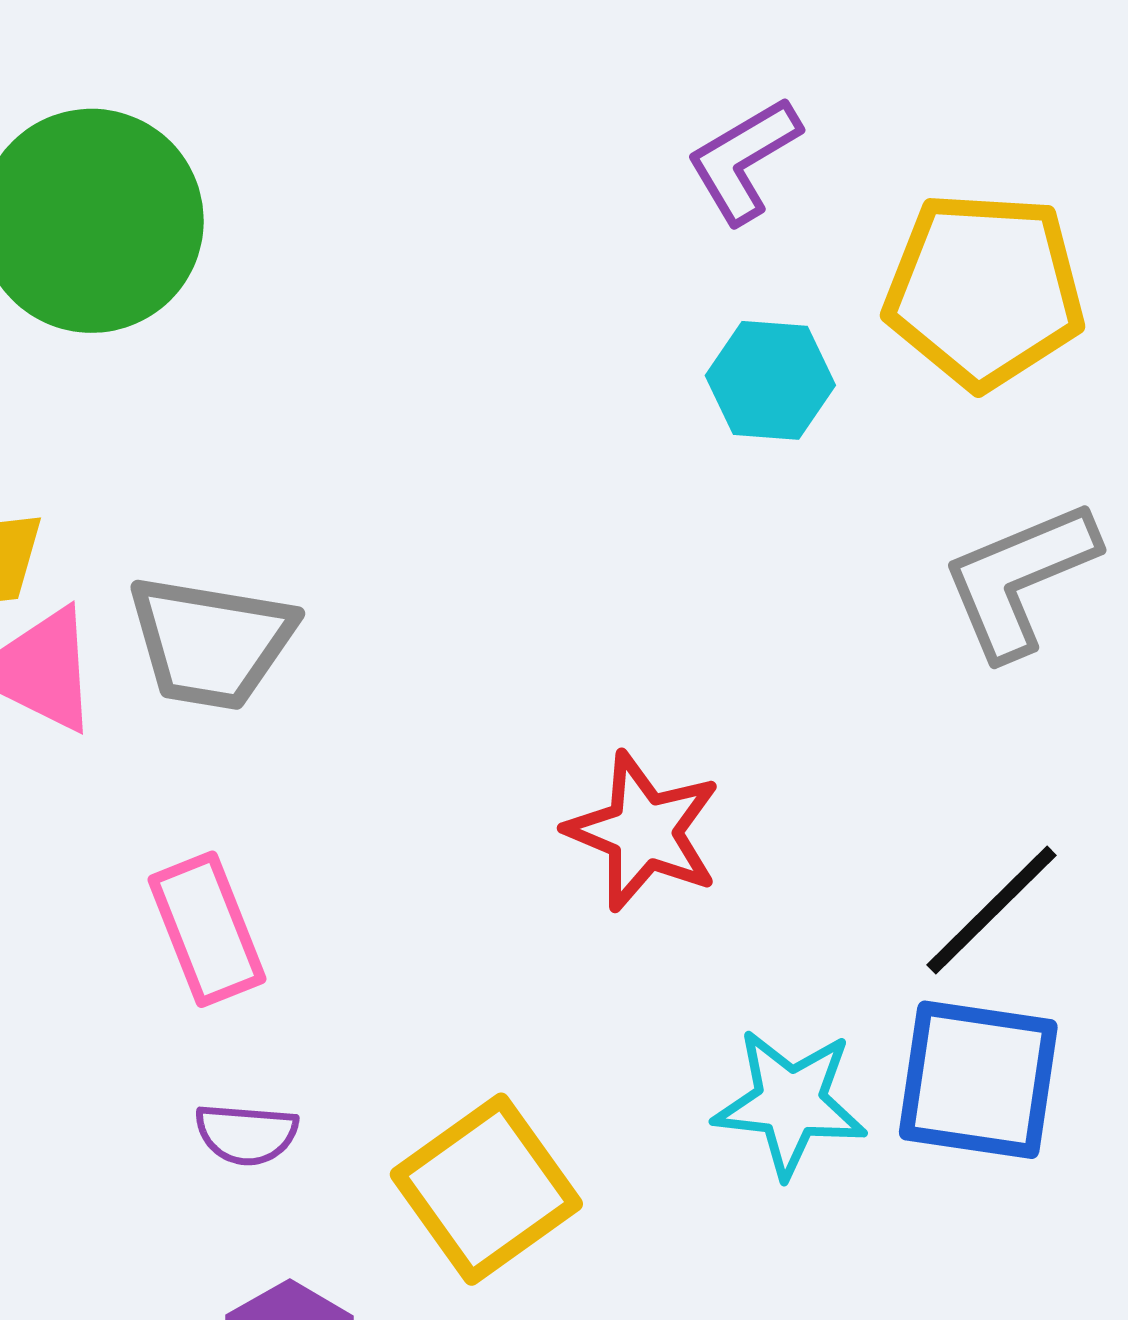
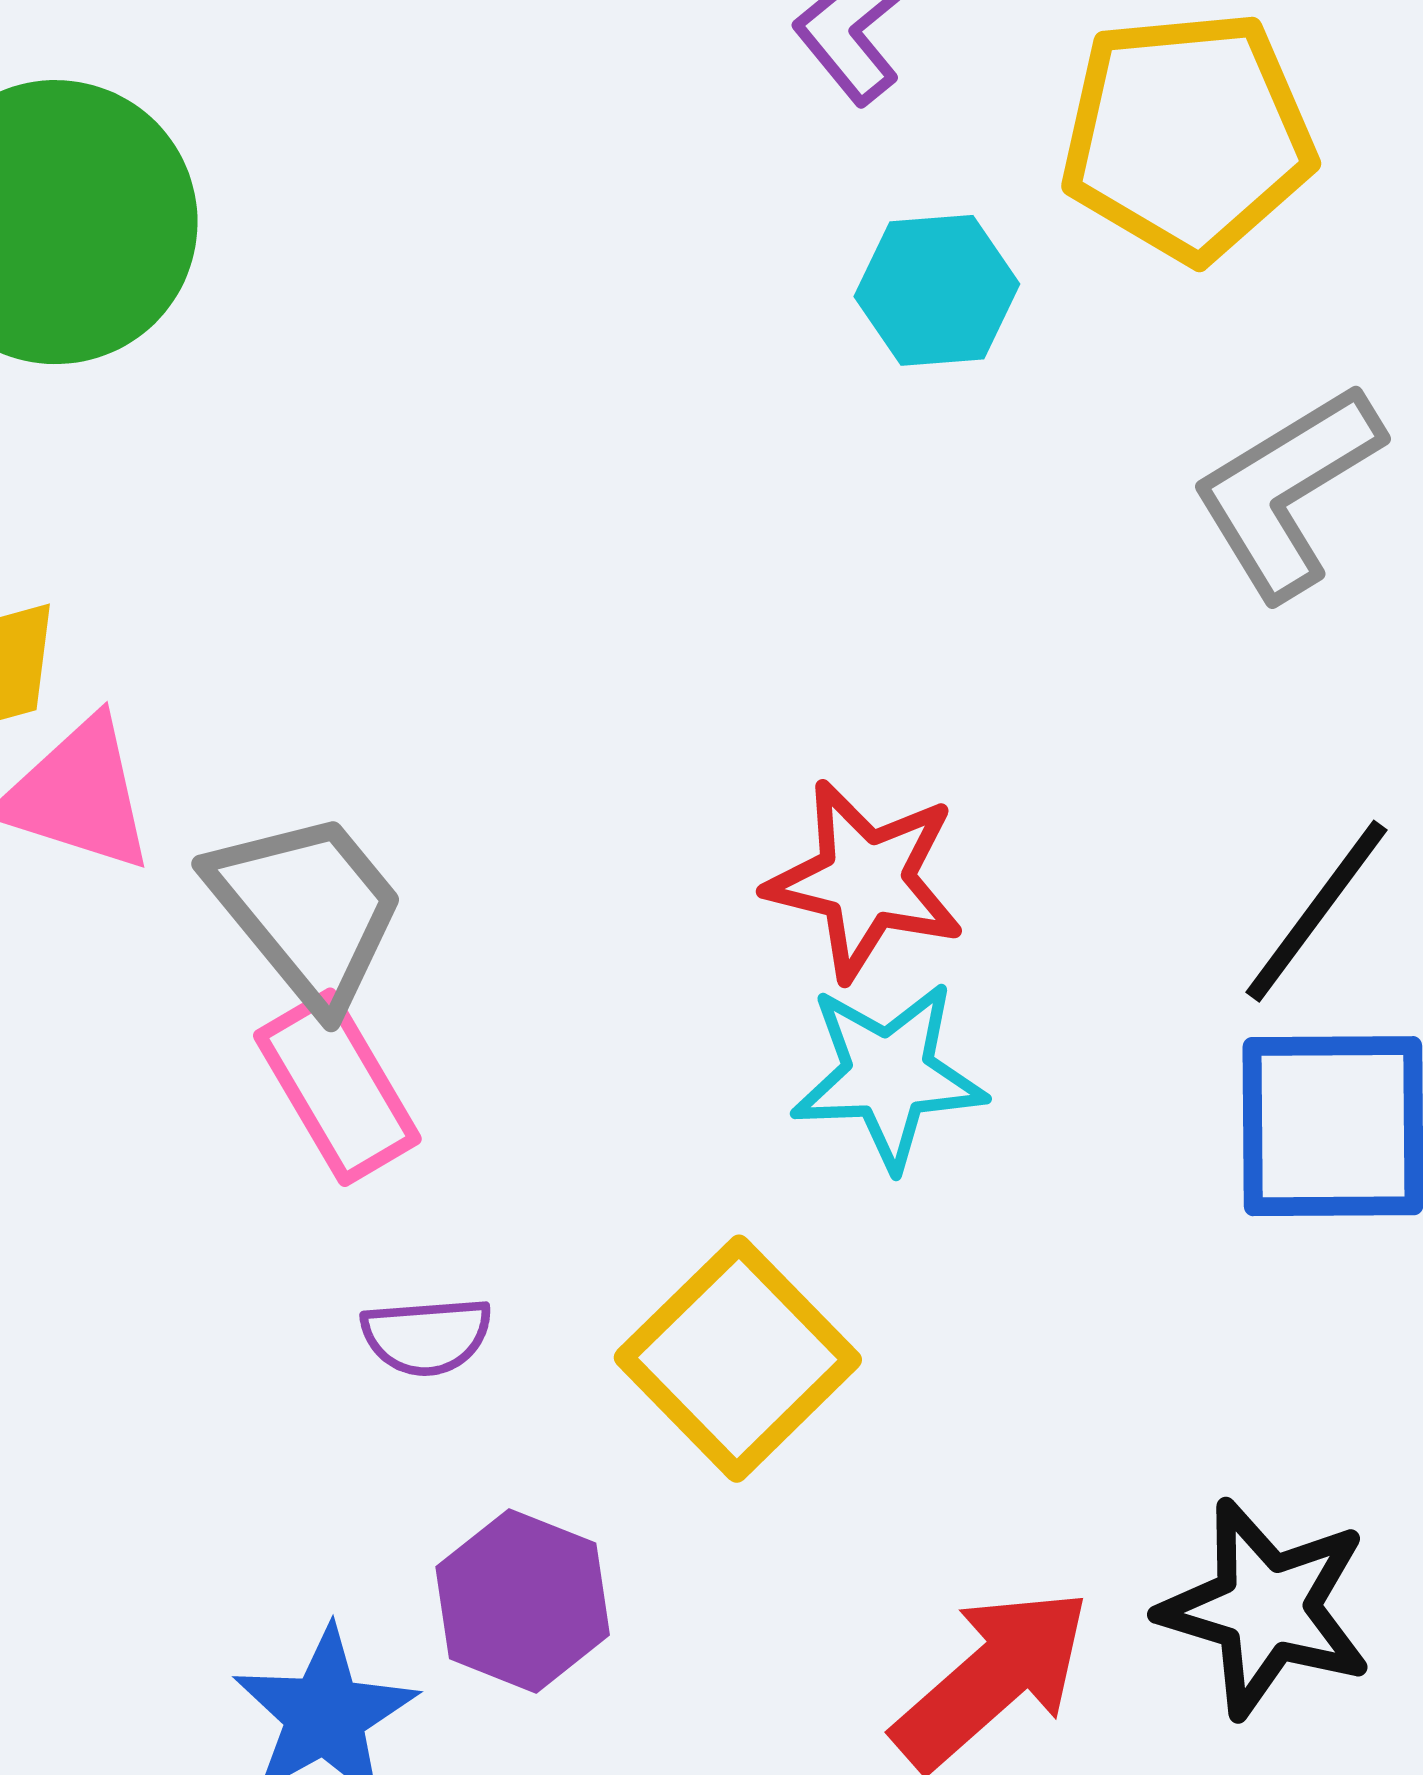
gray trapezoid: (211, 642) -> (307, 909), moved, turned -130
cyan star: (790, 1103) -> (888, 1075), moved

